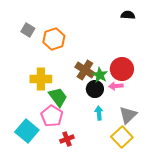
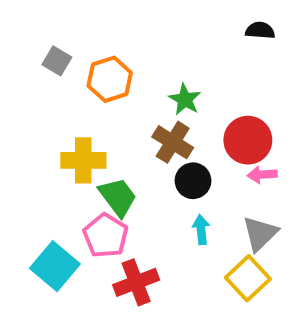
green star: (100, 75) -> (185, 99), moved
pink arrow: (116, 86) -> (262, 175), moved
red cross: (67, 139) -> (136, 282), size x1.5

